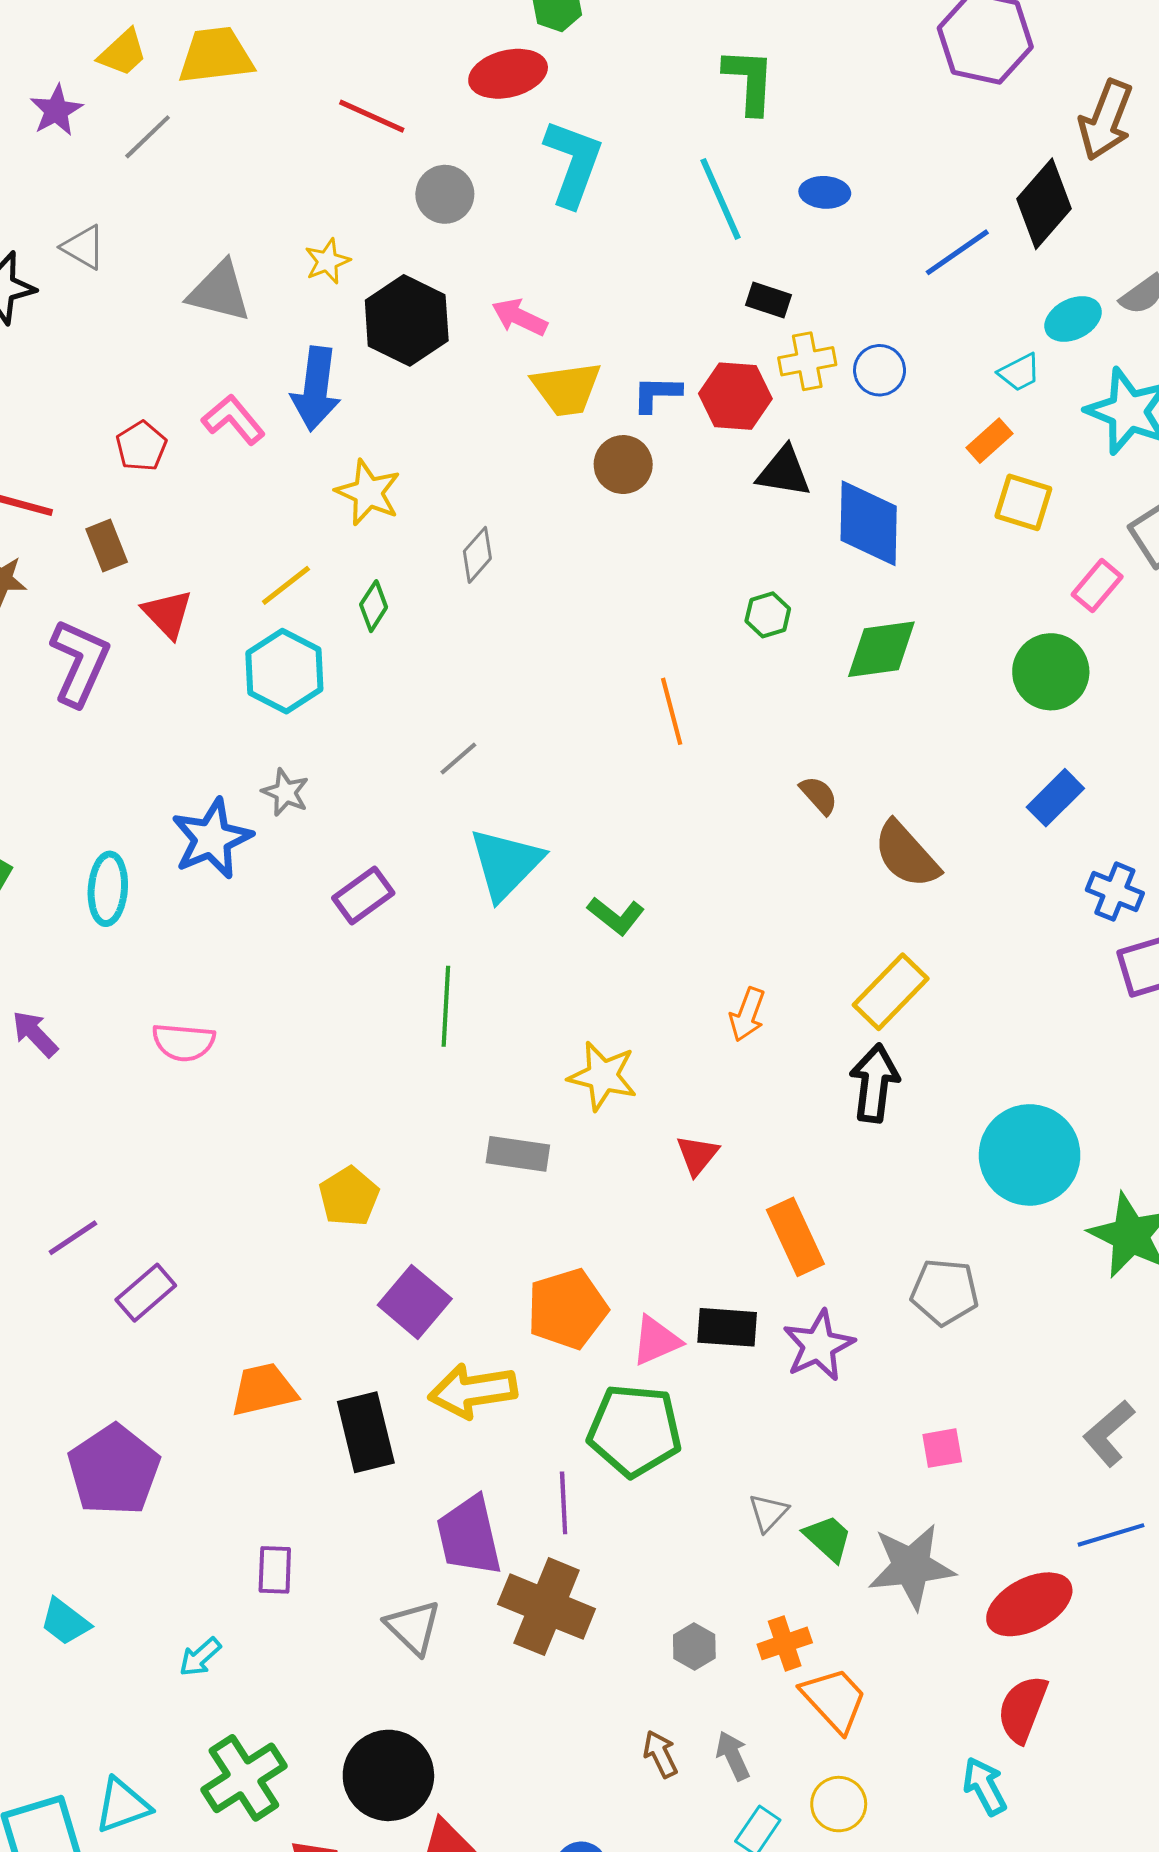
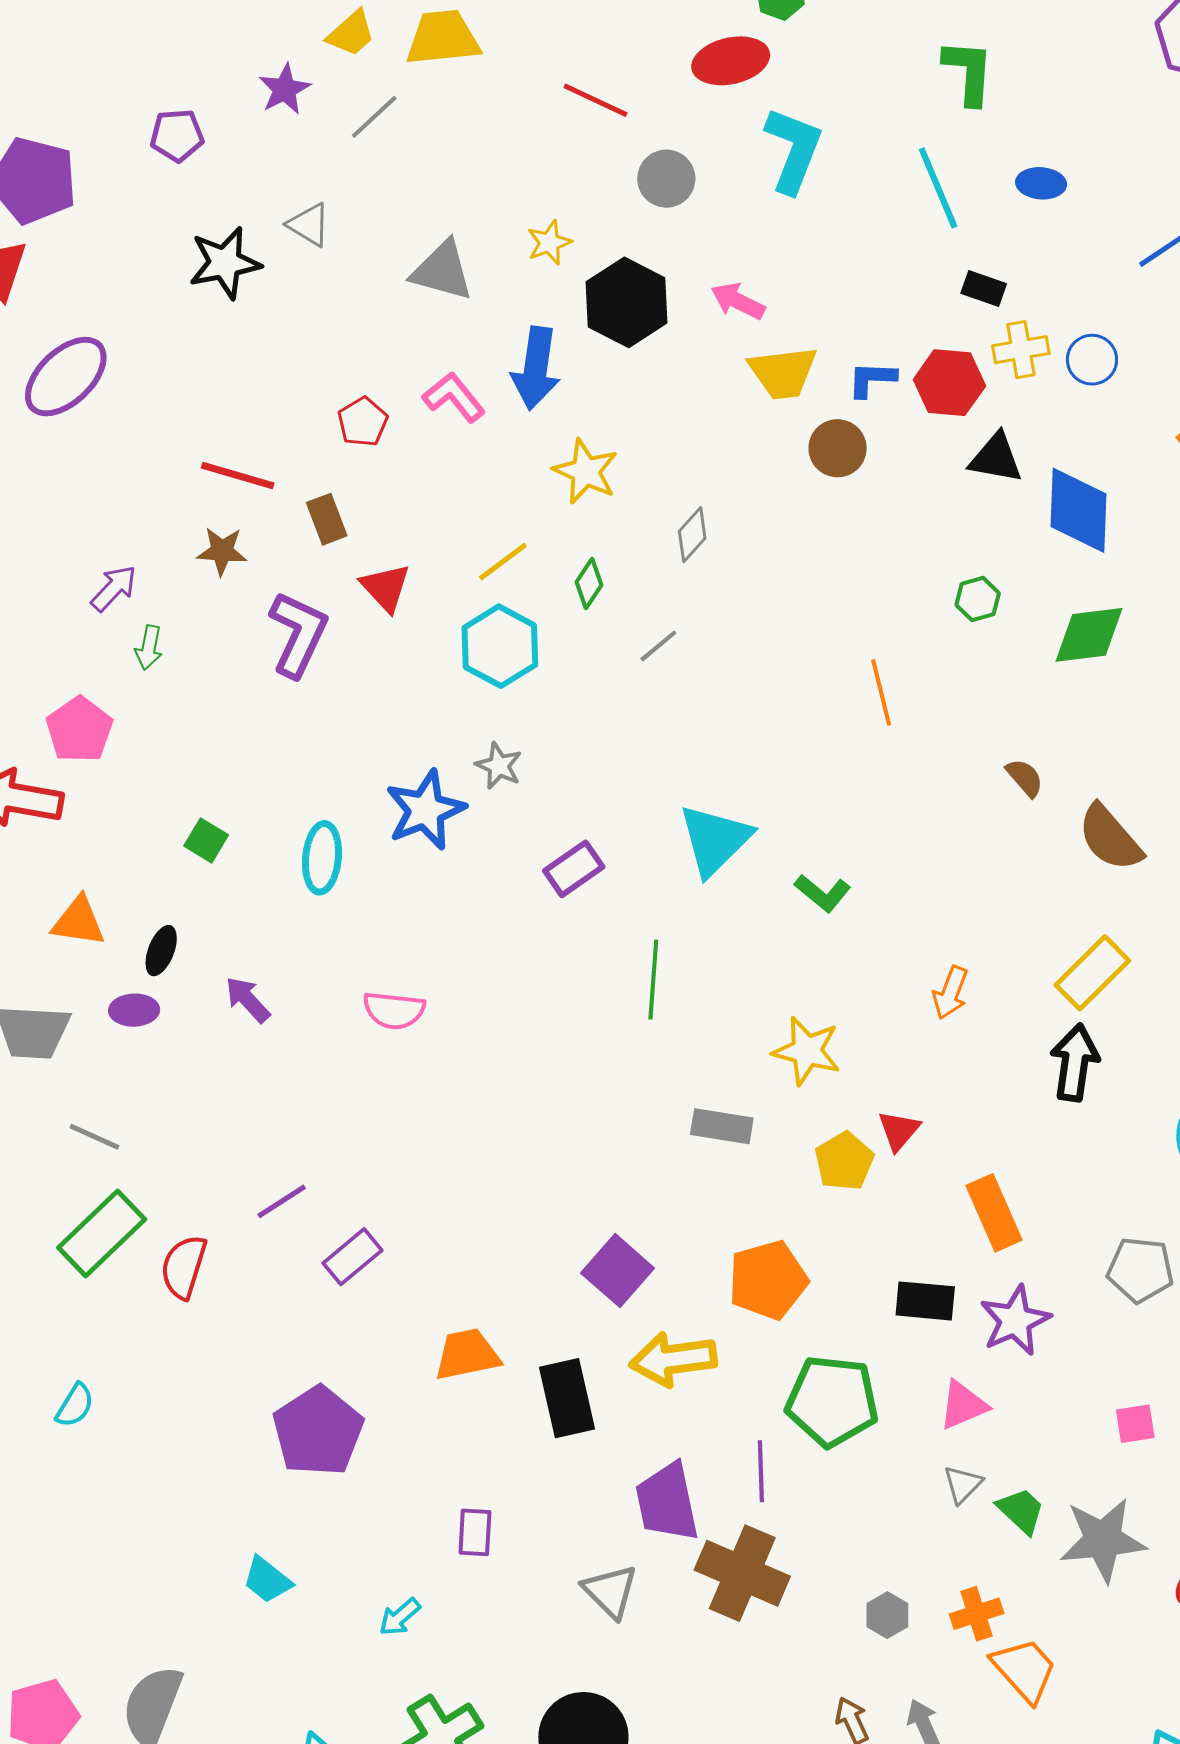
gray line: (458, 758) -> (658, 646), moved
yellow pentagon: (349, 1197) -> (844, 1161), moved
pink triangle: (656, 1341) -> (963, 1405), moved

